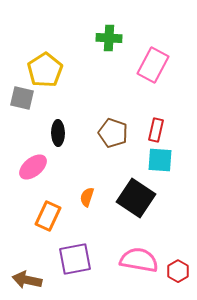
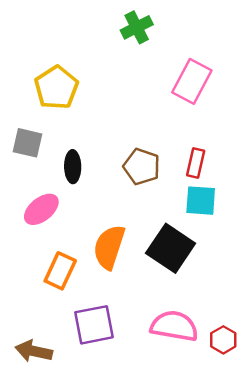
green cross: (109, 38) -> (137, 27), moved, turned -30
gray square: (22, 98) -> (28, 143), moved
orange semicircle: (87, 197) -> (109, 247), size x1.8

